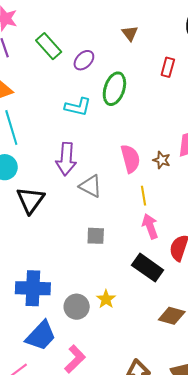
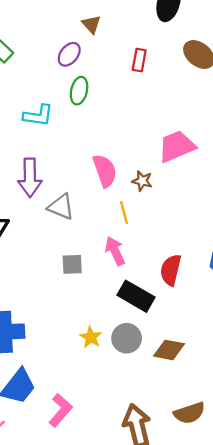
purple ellipse: (84, 60) -> (69, 54), moved
green ellipse: (114, 89) -> (79, 91), size x0.7
brown star: (162, 160) -> (142, 181), moved
pink arrow: (150, 226) -> (115, 251), moved
gray circle: (77, 307) -> (127, 338), moved

